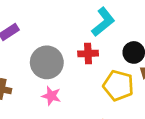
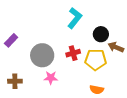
red cross: (88, 54) -> (73, 53), moved

